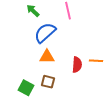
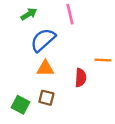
green arrow: (33, 11) -> (29, 14), turned 104
orange line: (96, 61) -> (103, 60), moved

